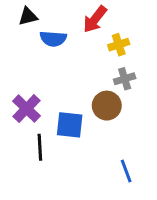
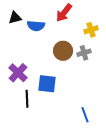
black triangle: (28, 16) -> (15, 18), moved
yellow cross: (119, 45) -> (91, 30), moved
brown circle: (107, 106) -> (63, 51), moved

